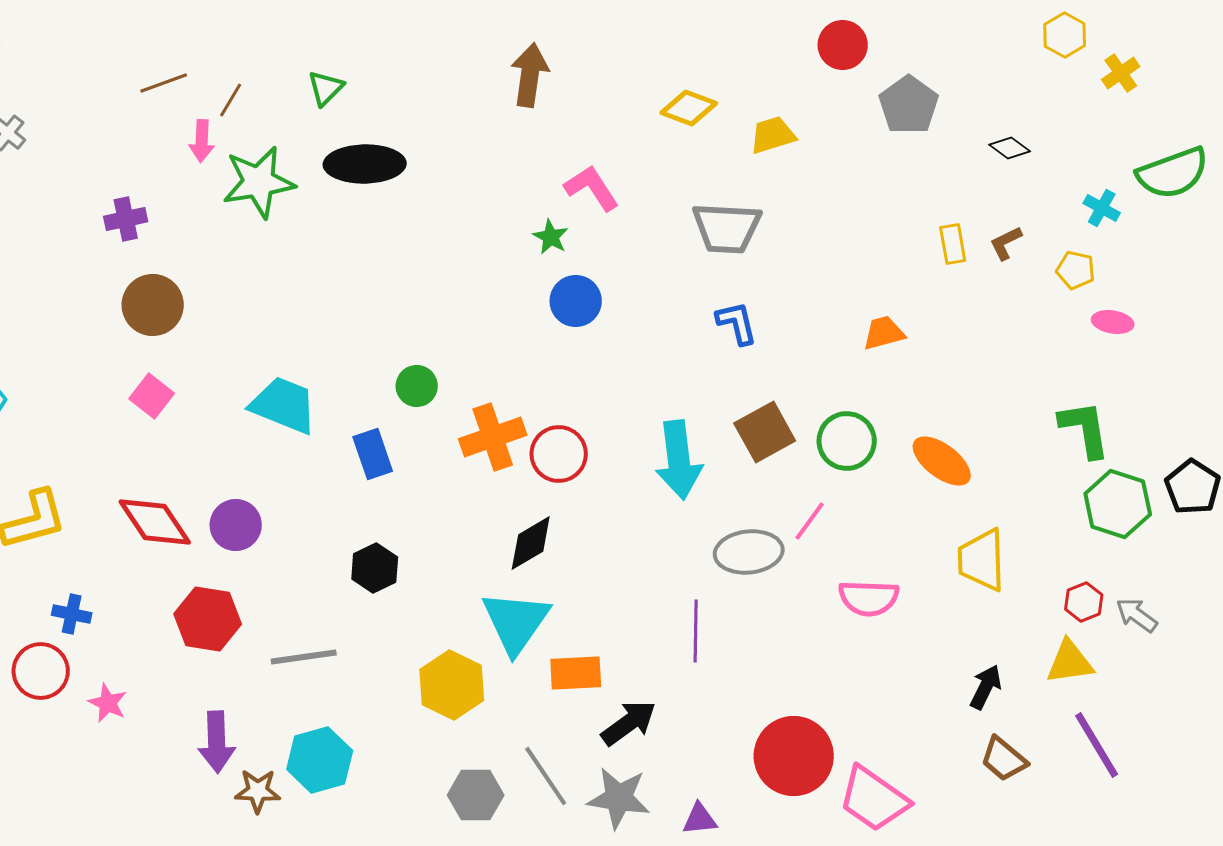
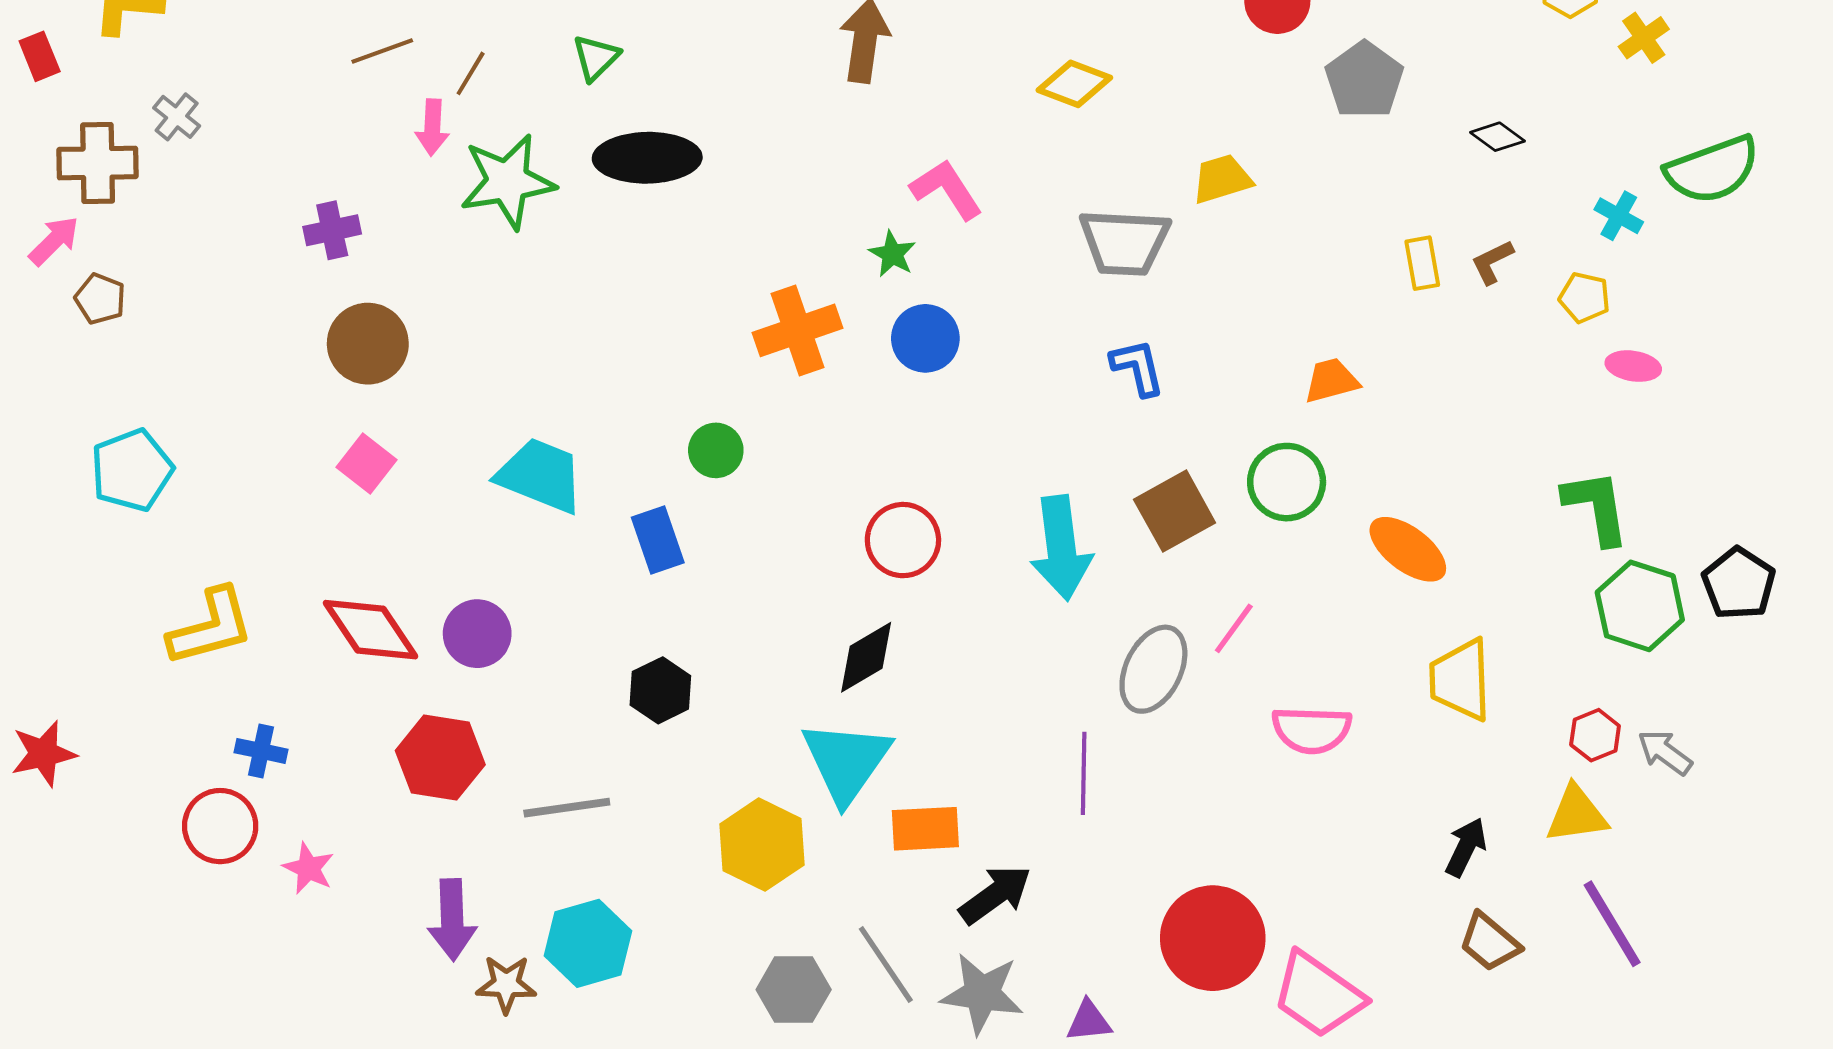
yellow trapezoid: (773, 135) -> (1222, 179), moved
orange cross: (493, 437) -> (798, 330), moved
green circle: (847, 441) -> (1287, 482), moved
gray ellipse: (749, 552) -> (1153, 669), turned -58

